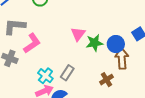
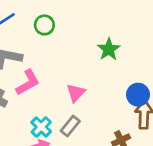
pink triangle: (78, 34) -> (76, 93), moved
green star: (94, 43) -> (109, 49), moved, turned -30

